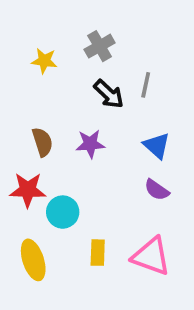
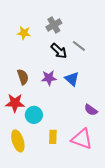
gray line: (146, 85) -> (79, 46), turned -64
blue triangle: (157, 146) -> (72, 79), moved
purple semicircle: (157, 190) -> (91, 110), moved

